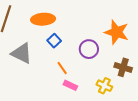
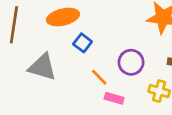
purple circle: (89, 49) -> (131, 62), moved

